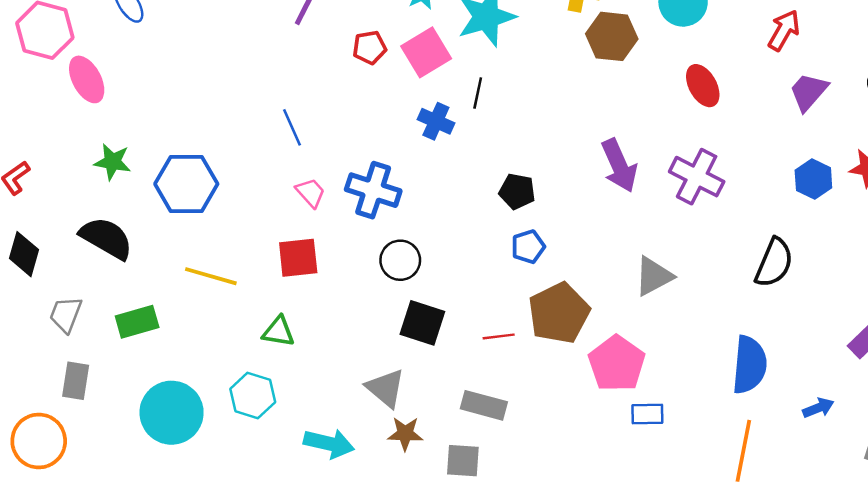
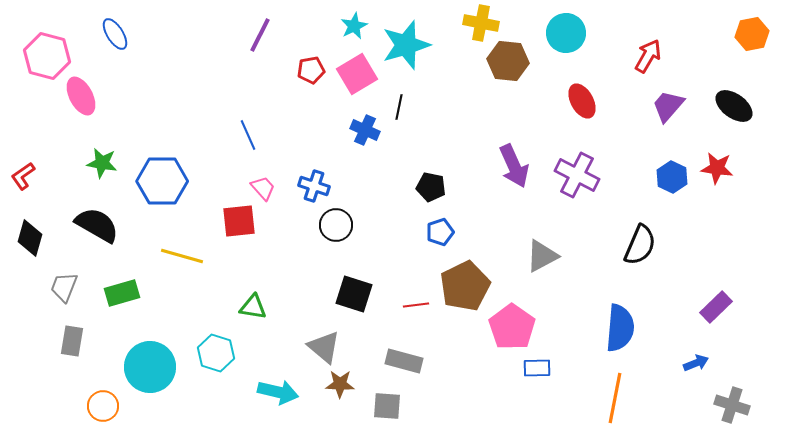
blue cross: (373, 190) -> (314, 186), size x0.7
red square: (298, 258) -> (239, 221), moved
black circle: (400, 260) -> (336, 225), moved
green triangle: (279, 332) -> (253, 307), moved
blue arrow: (818, 408) -> (696, 363), moved
orange circle: (39, 441) -> (103, 406), moved, size x0.7

